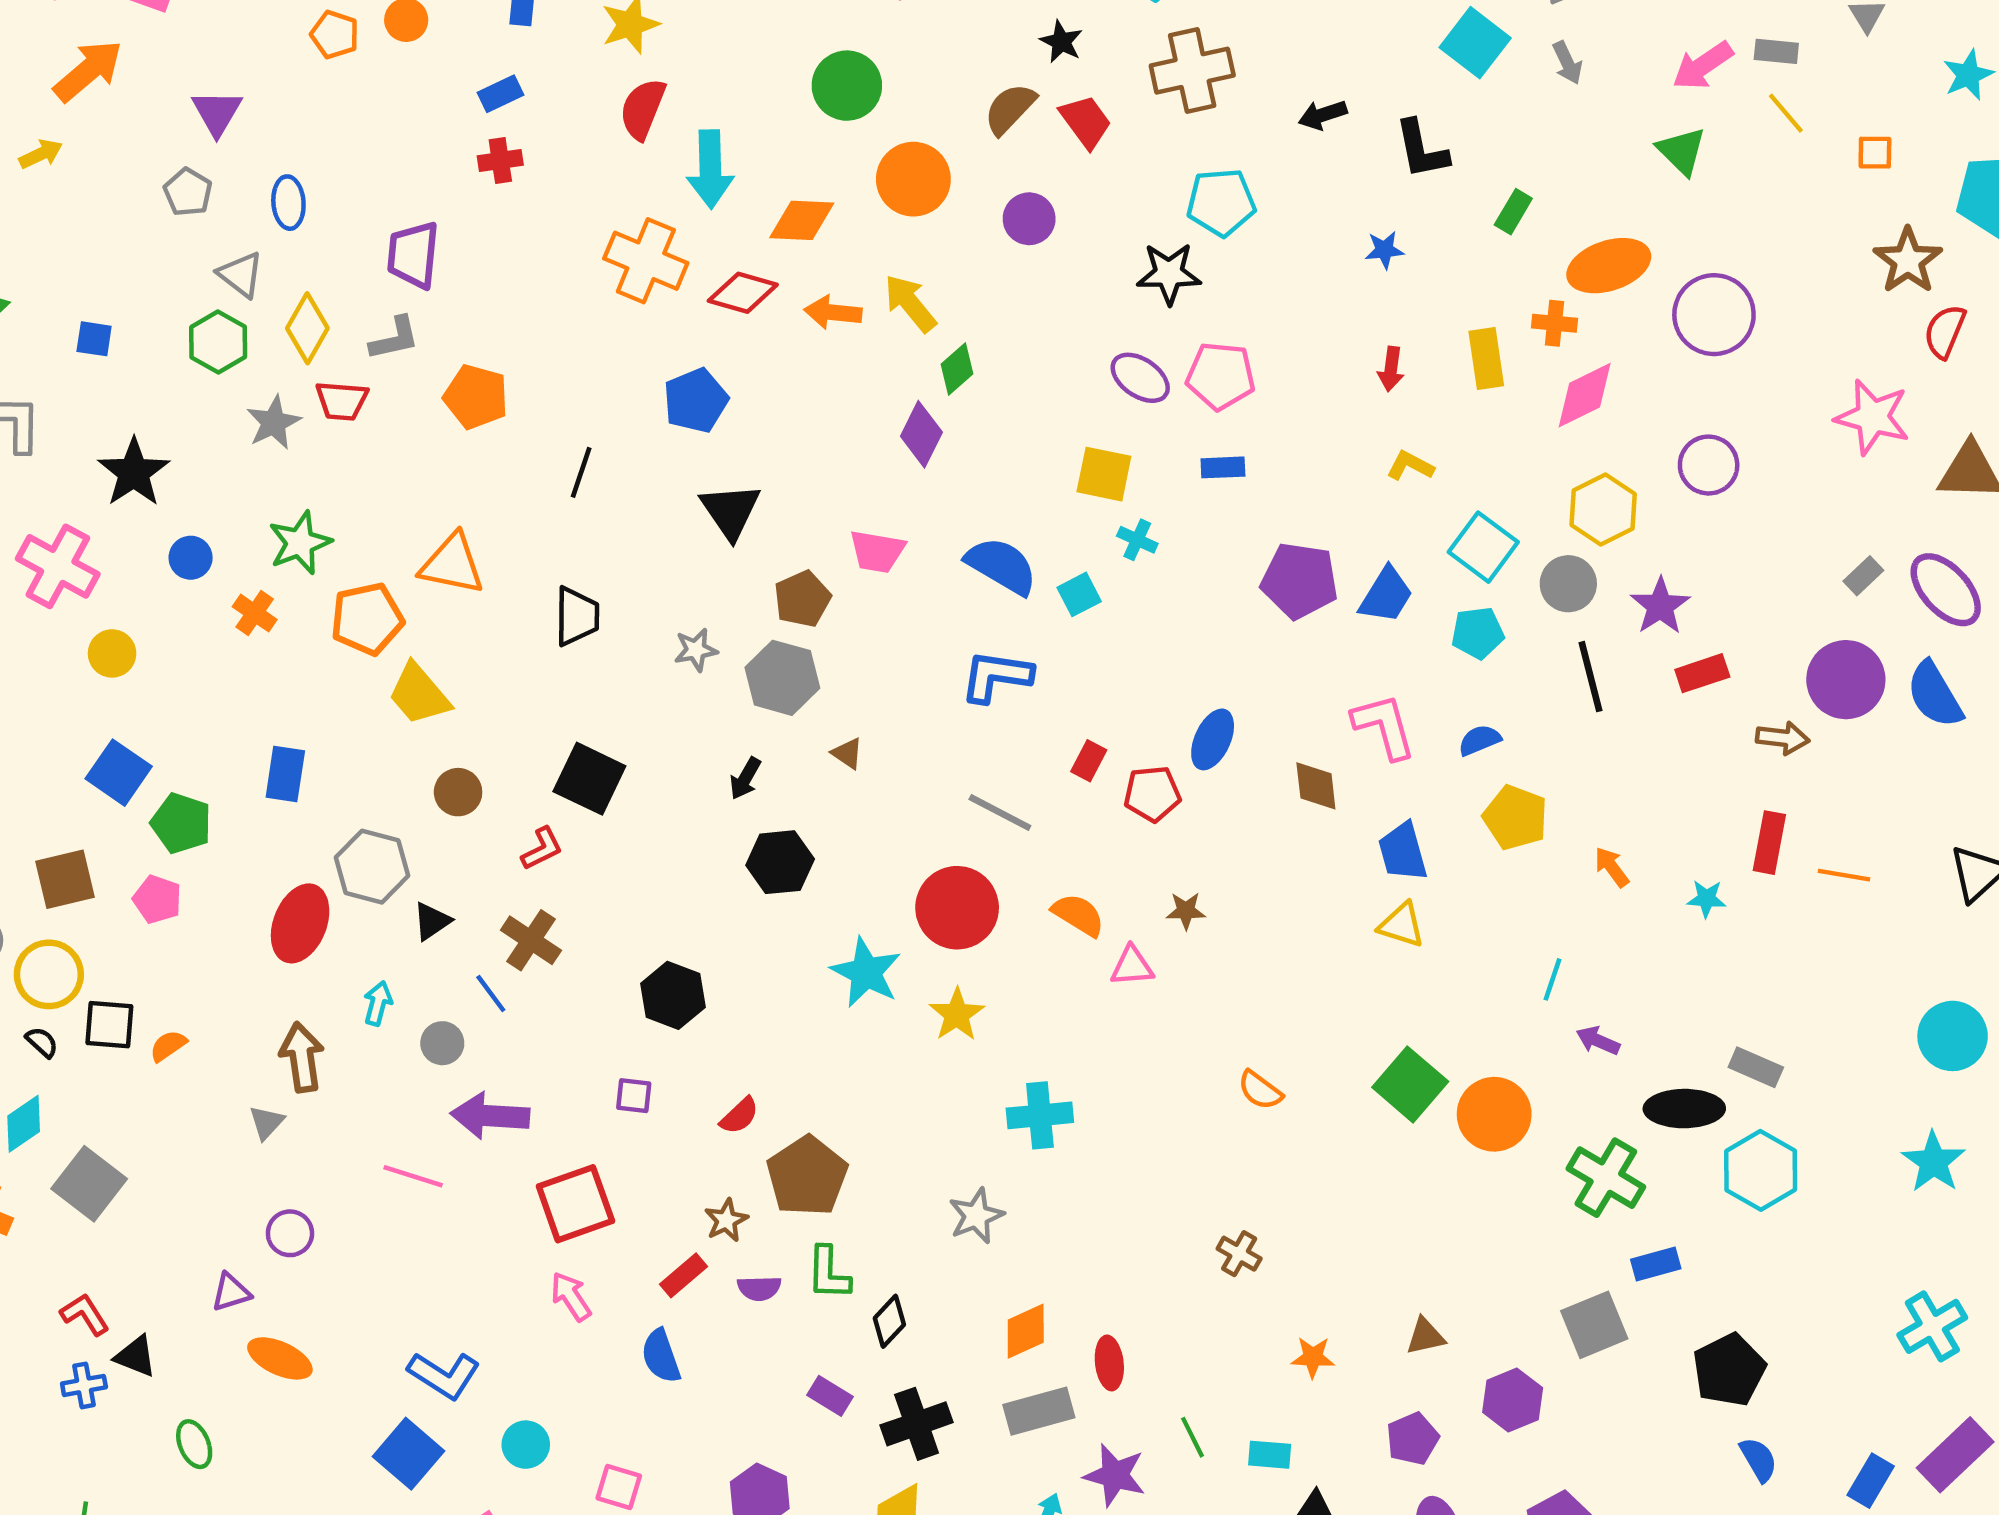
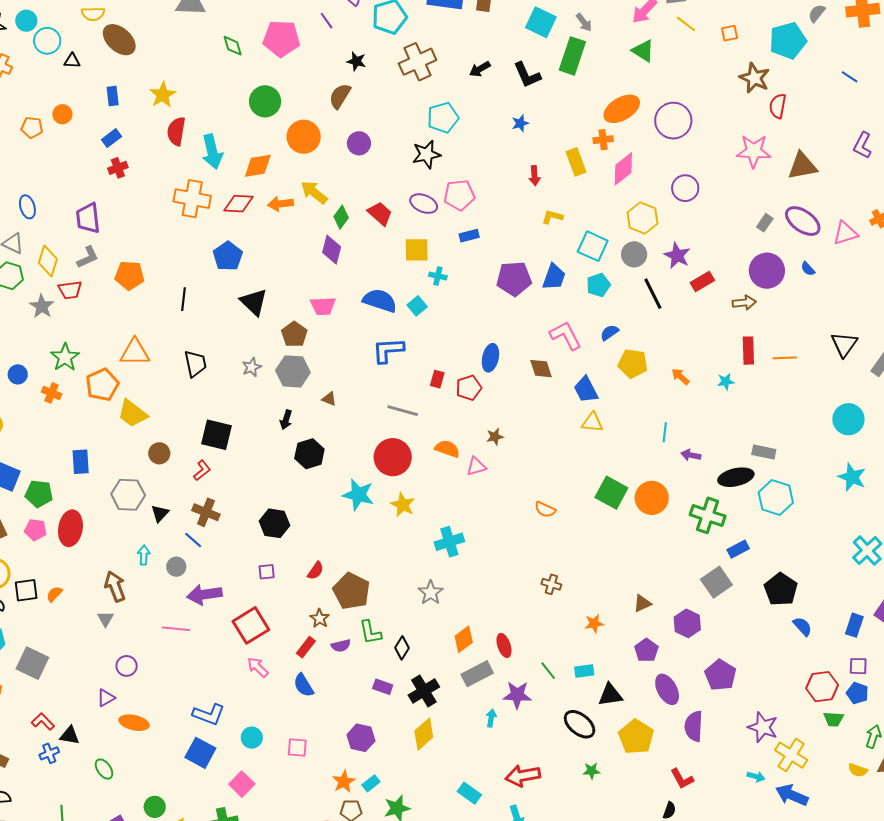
red trapezoid: (1086, 122) -> (380, 213), moved
green rectangle: (1513, 212) -> (572, 56), moved, size x1.8
blue semicircle: (1935, 695) -> (808, 269), size x0.5
red ellipse: (300, 923) -> (70, 528), moved

